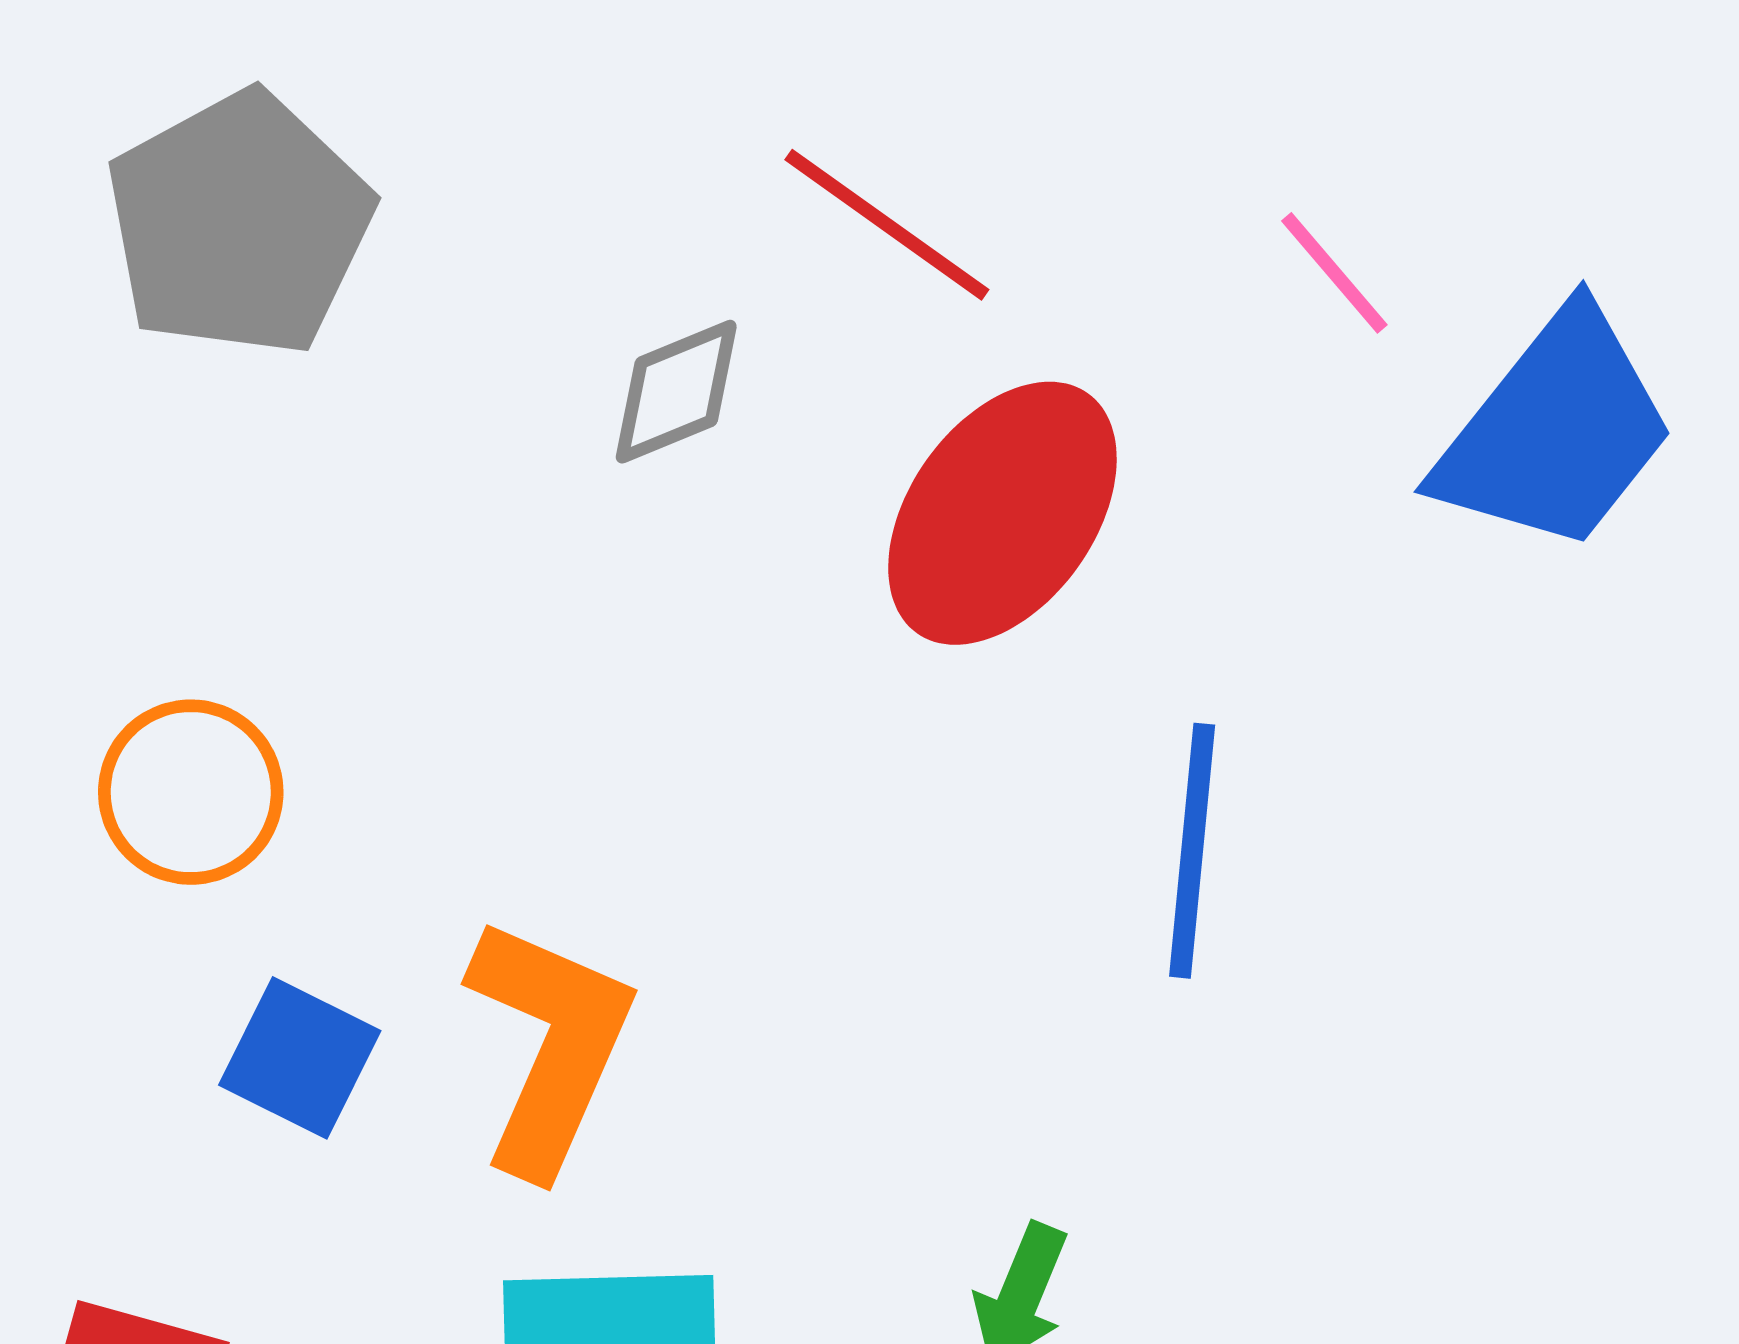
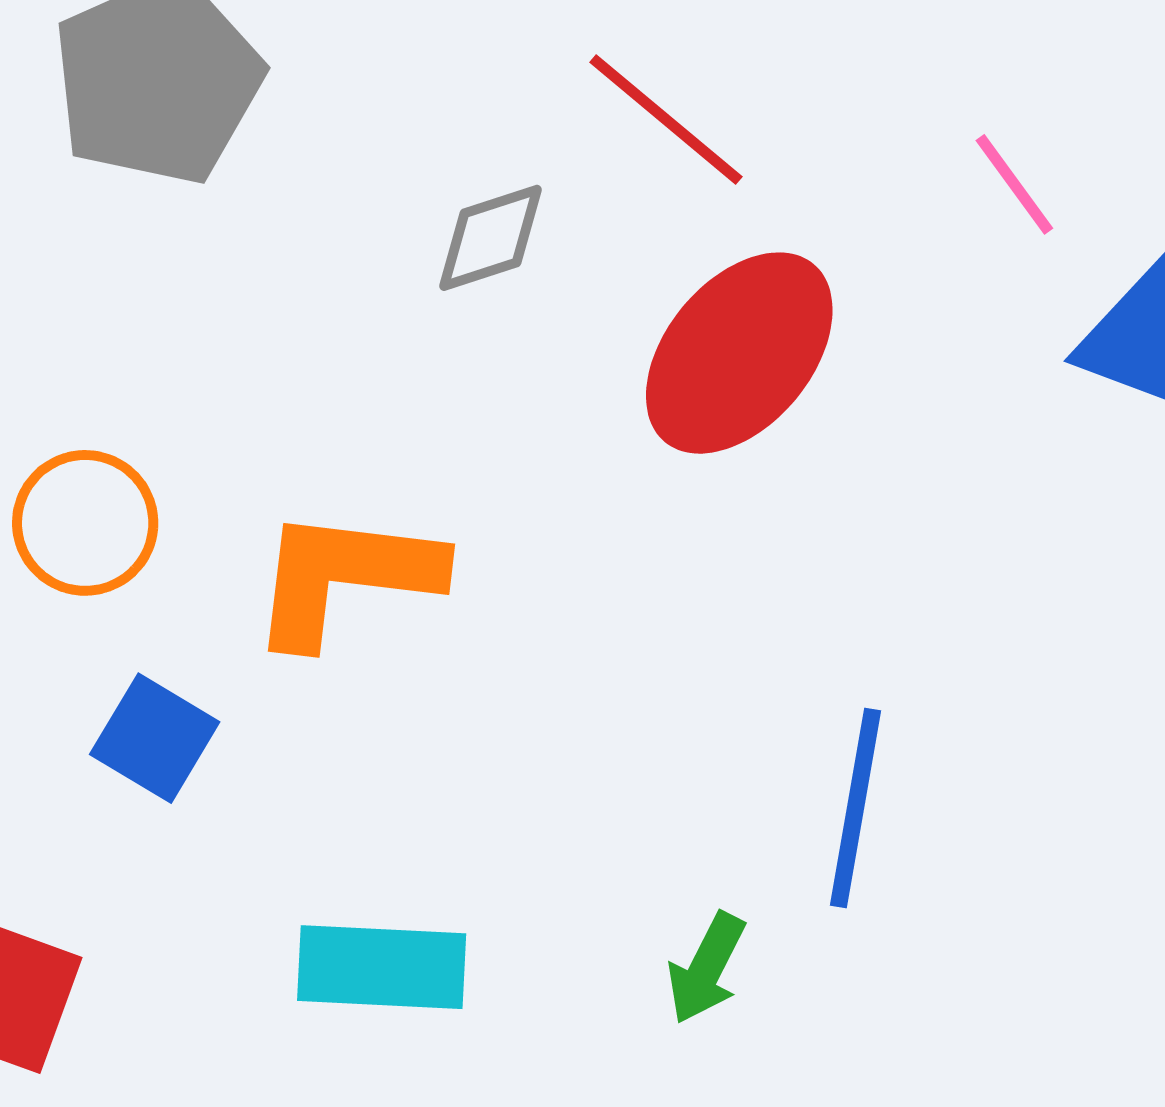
blue line: (1192, 851) -> (856, 808), moved
orange L-shape: (550, 1046) -> (345, 577), moved, turned -111

